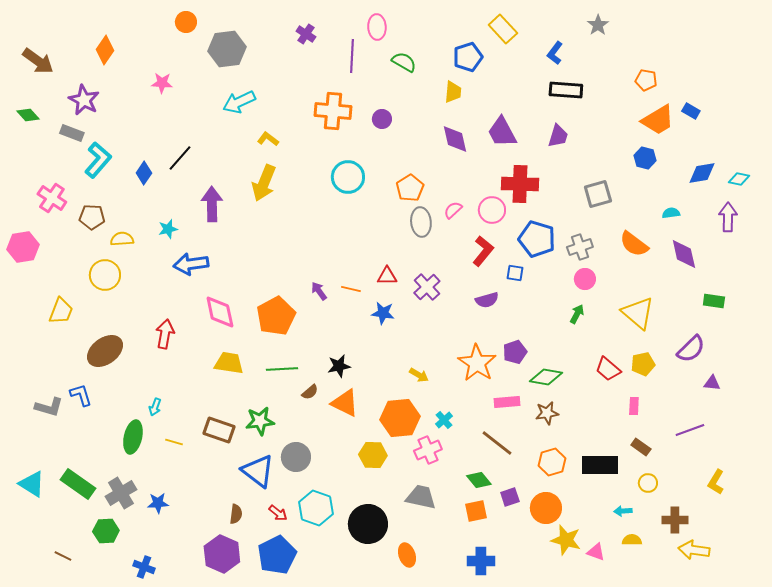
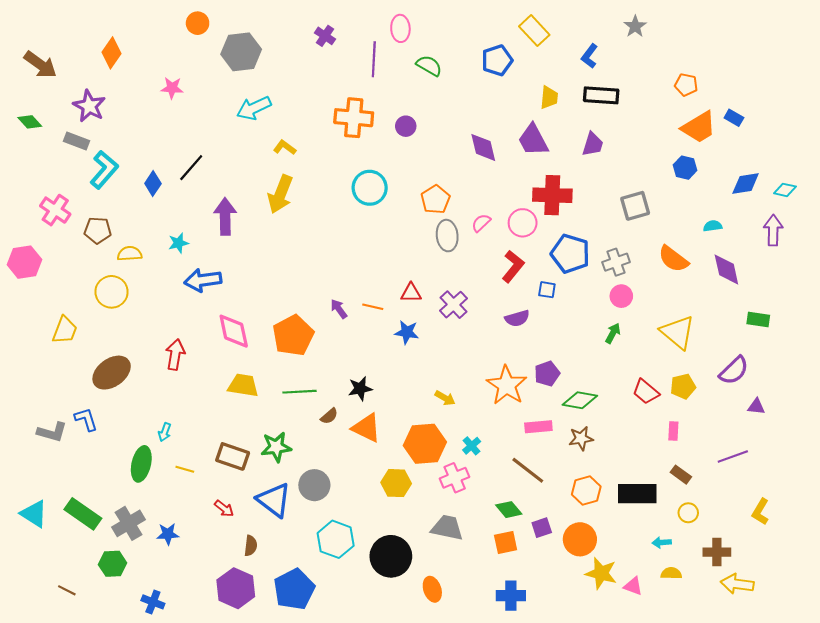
yellow trapezoid: (453, 92) -> (549, 97), moved
red arrow: (278, 513) -> (224, 509), moved

